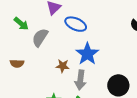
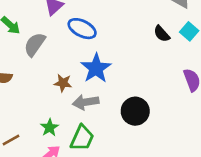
gray arrow: (80, 80) -> (86, 102), turned 72

